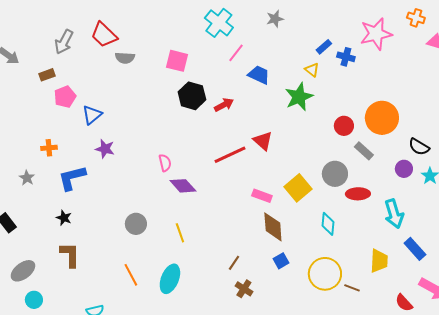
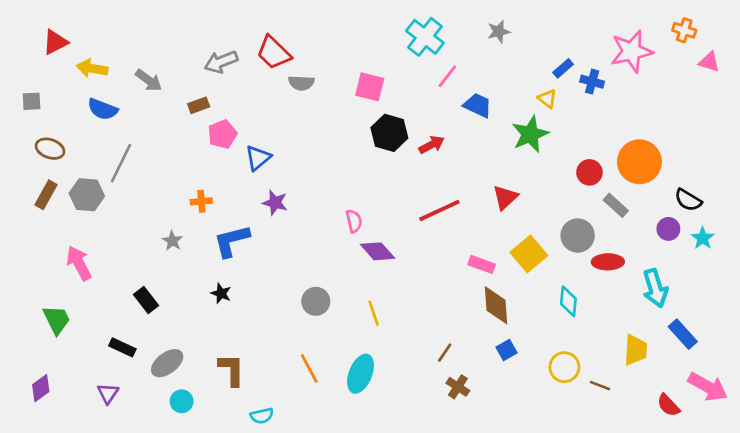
gray arrow: (64, 42) -> (221, 62), turned 40
red triangle: (263, 141) -> (505, 197), moved, turned 35
brown L-shape: (70, 255) -> (232, 370), moved
yellow circle: (325, 274) -> (564, 367), size x0.7

